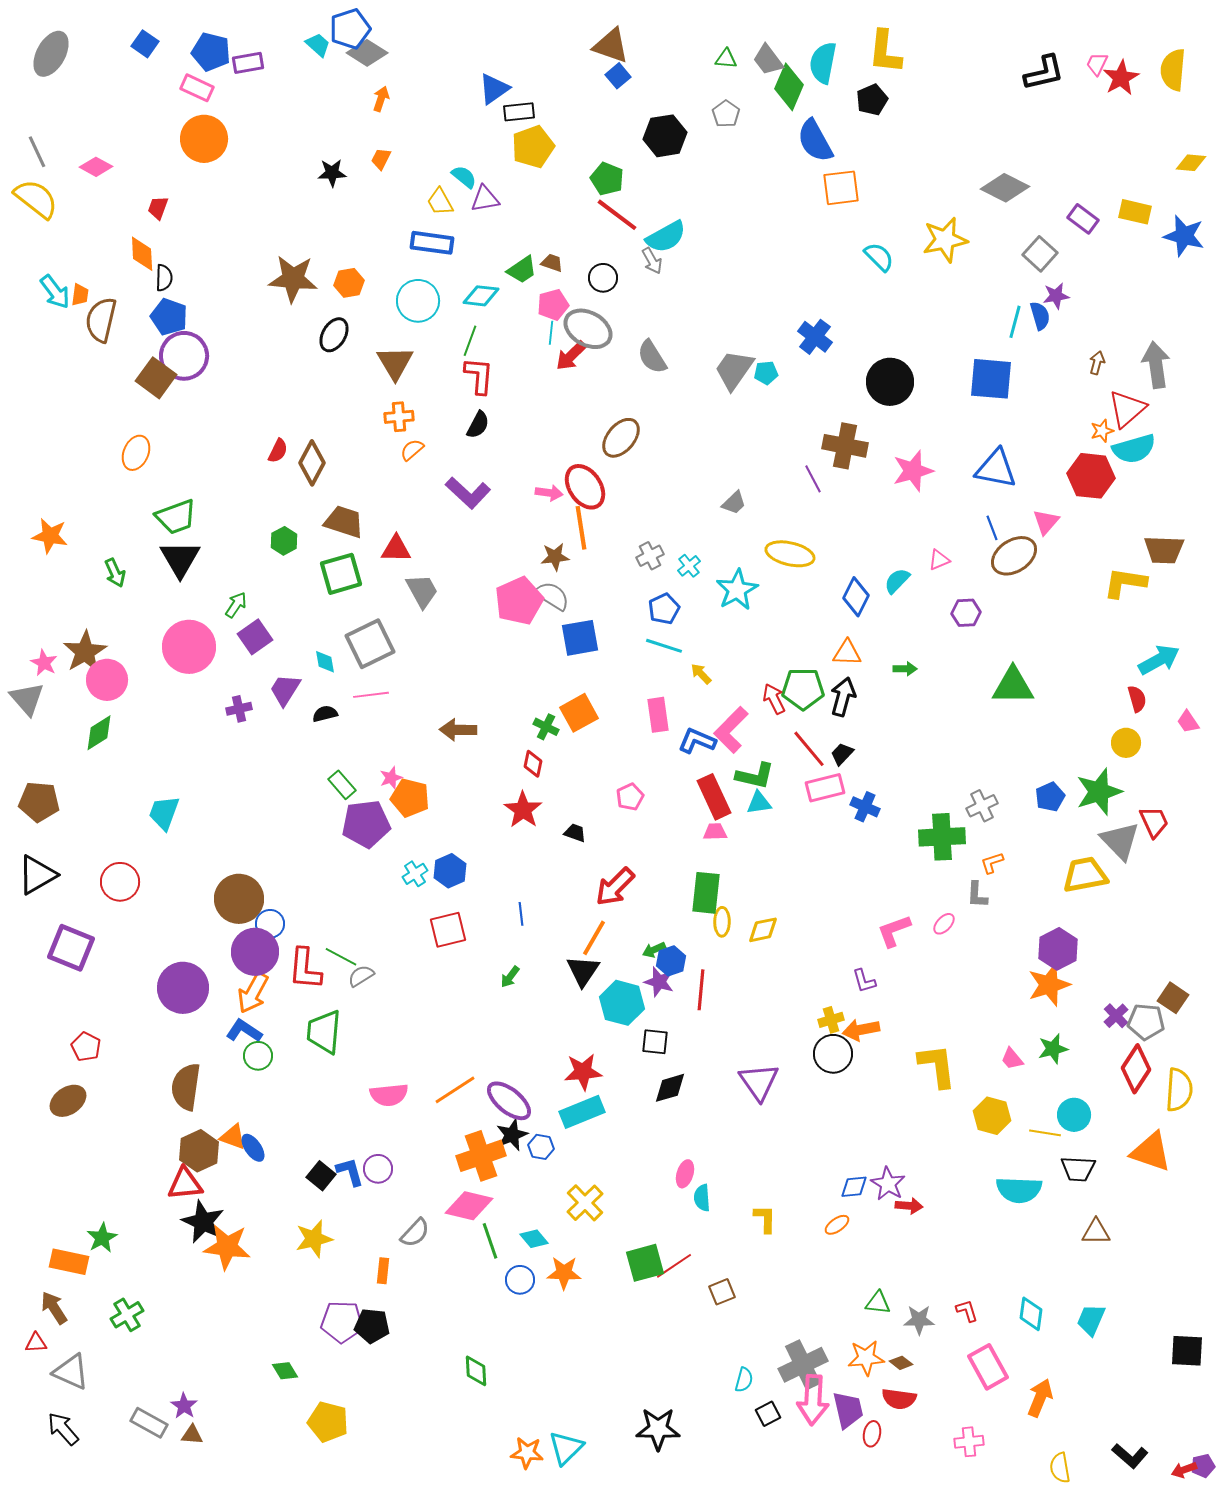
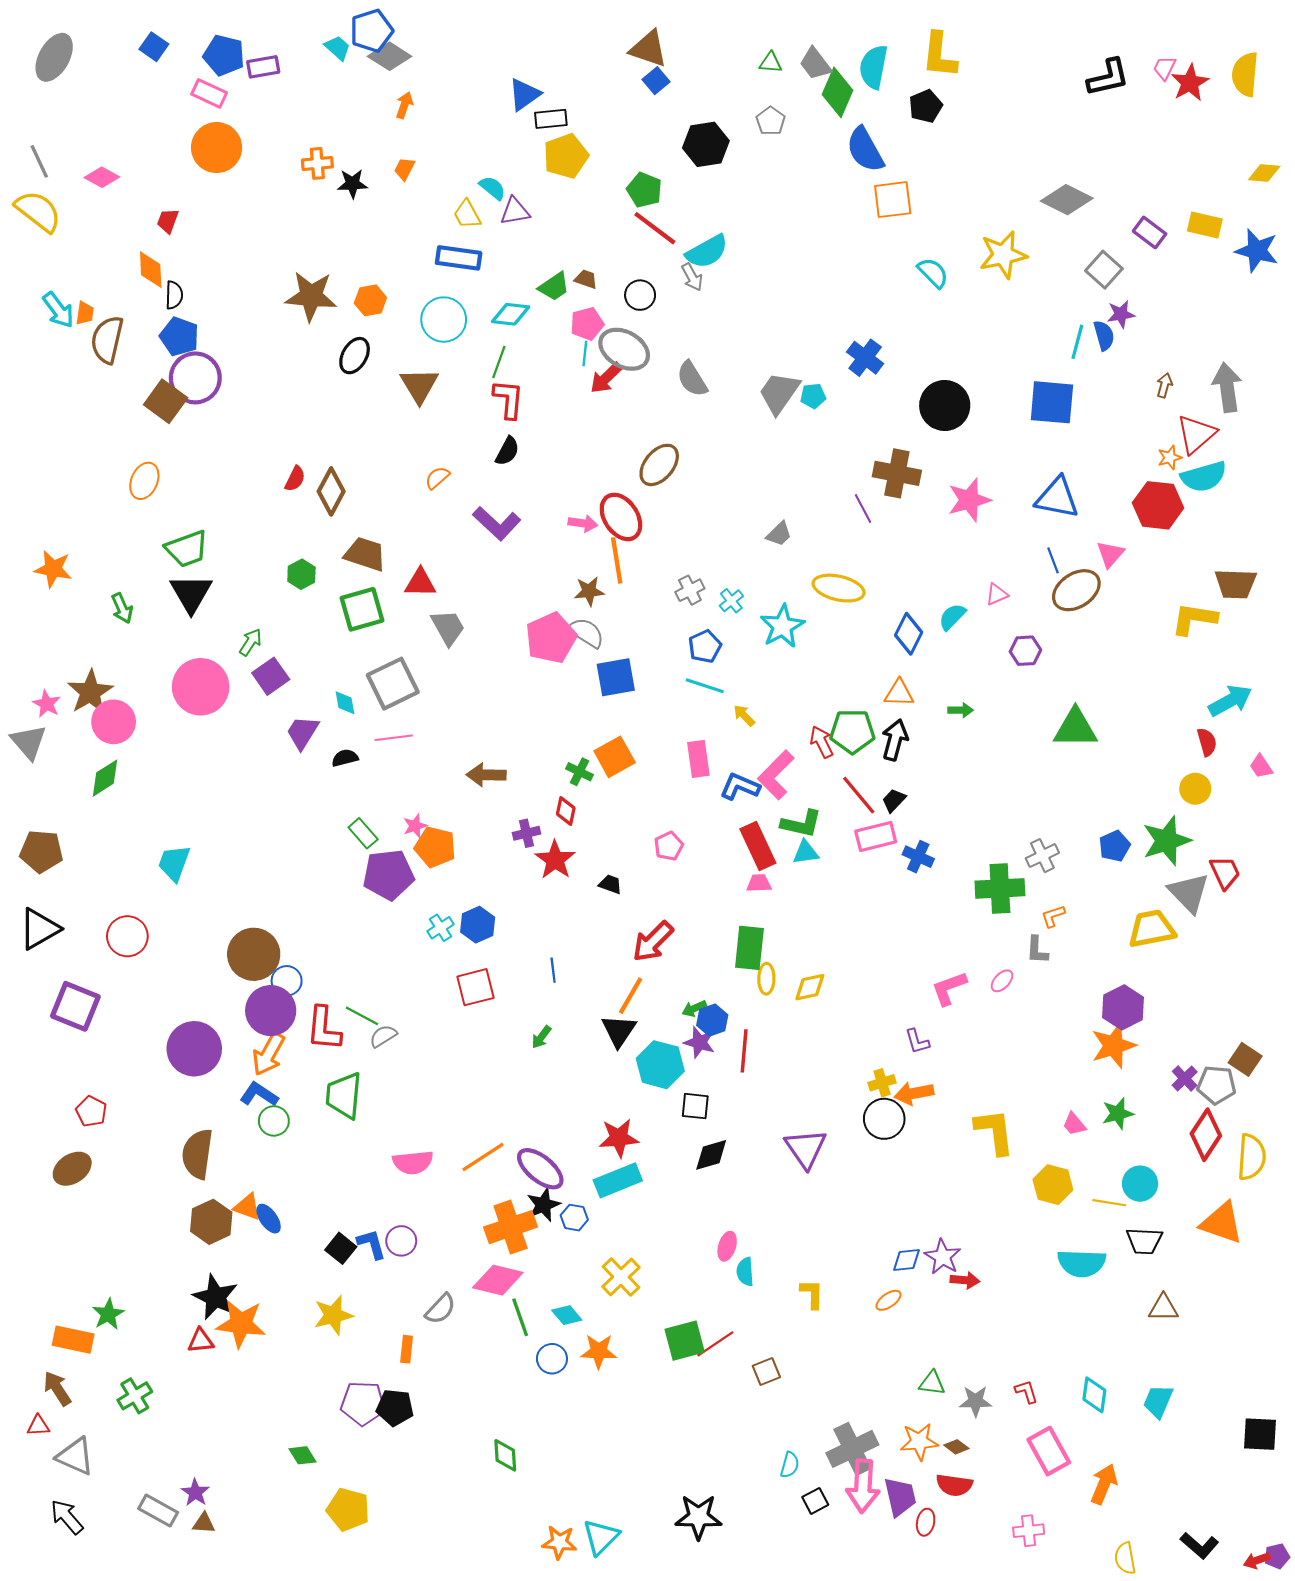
orange cross: (399, 417) -> (317, 163), moved
purple cross: (239, 709) -> (526, 833), moved
red triangle: (185, 1184) -> (201, 1341), moved, size x0.7

